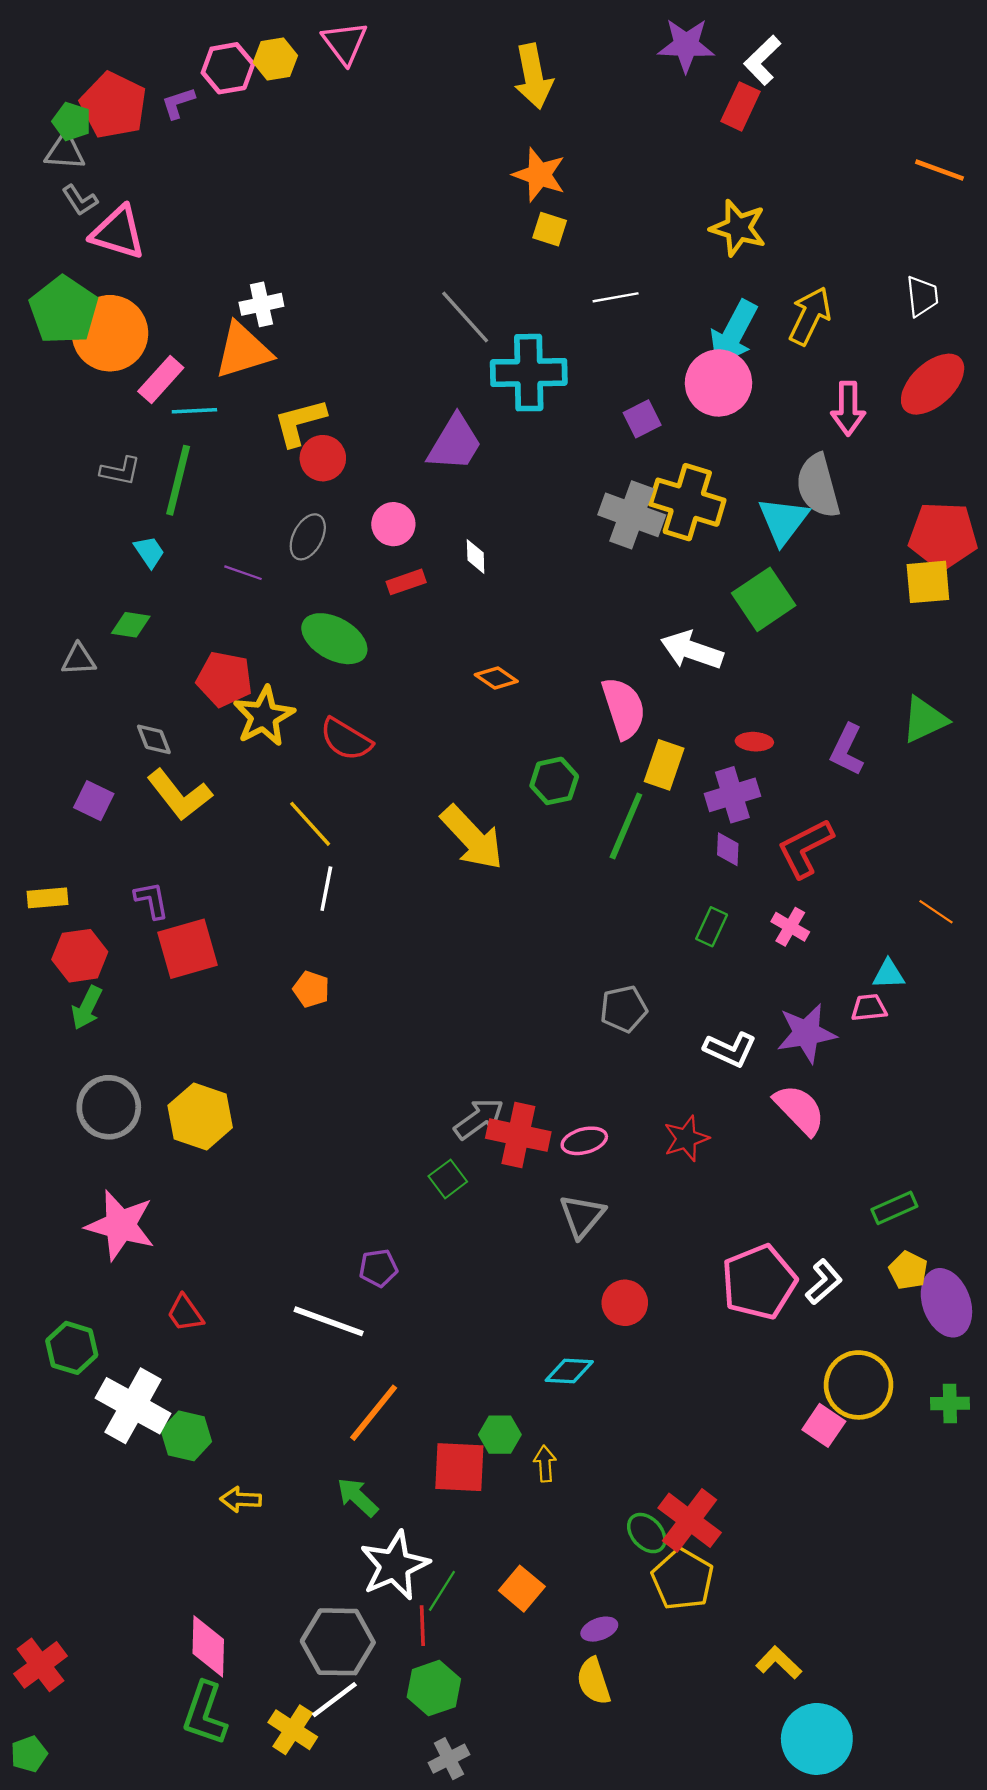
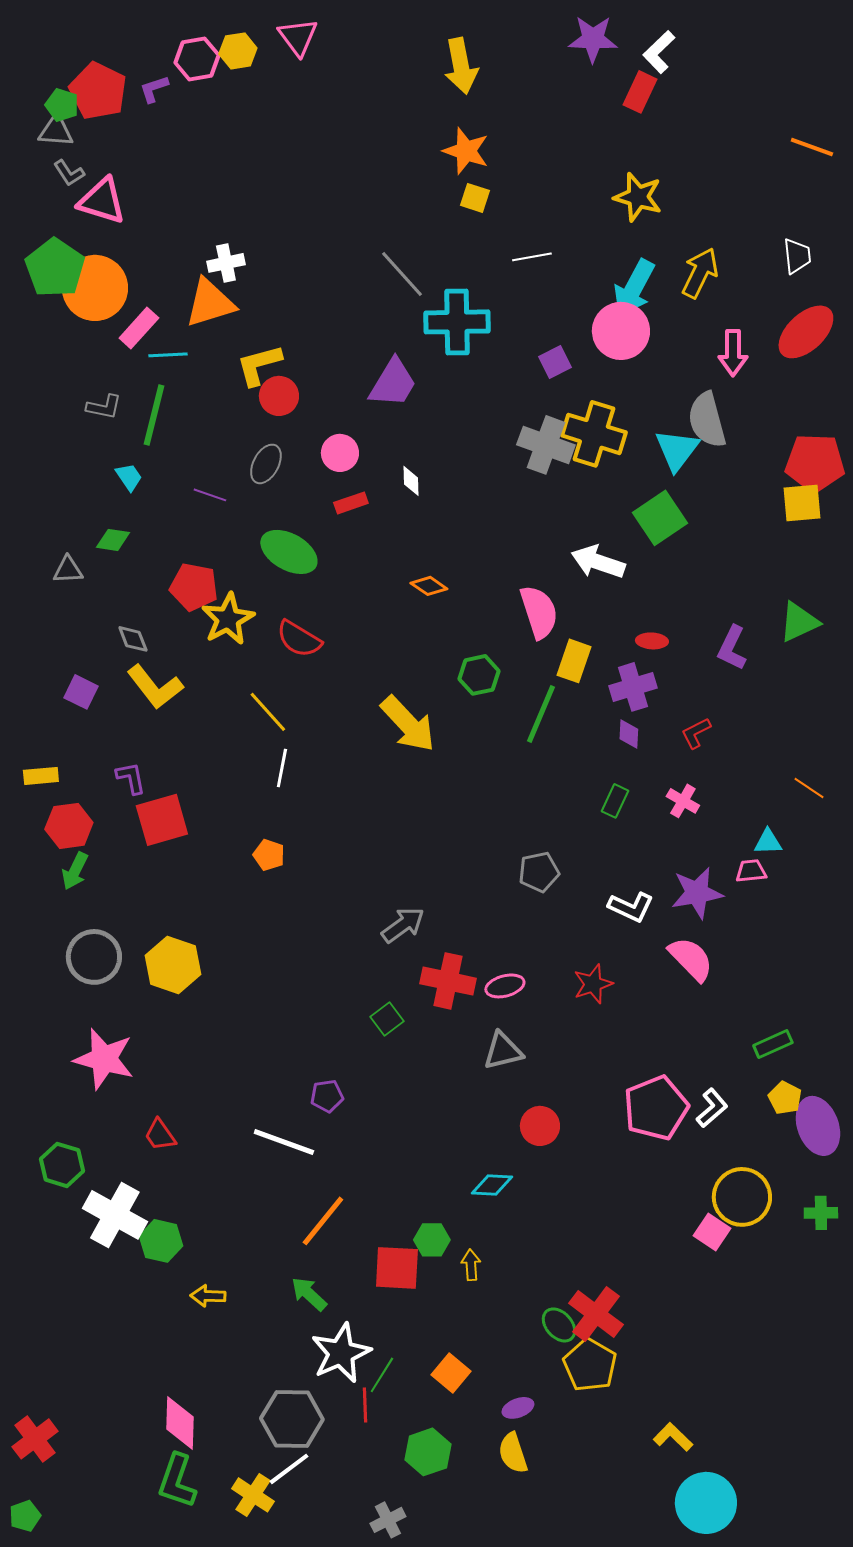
red L-shape: (805, 848) -> (696, 733), size x0.6
gray arrow: (479, 1119) -> (403, 925), moved
gray triangle: (582, 1216) -> (503, 1051), turned 36
green hexagon: (434, 1688) -> (428, 1452), moved

